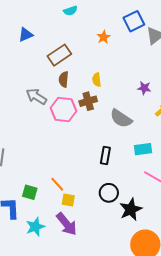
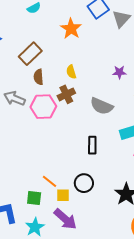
orange star: (104, 37) -> (71, 29), size x1.5
green square: (30, 192) -> (34, 198), moved
black circle: (109, 193) -> (84, 183), moved

